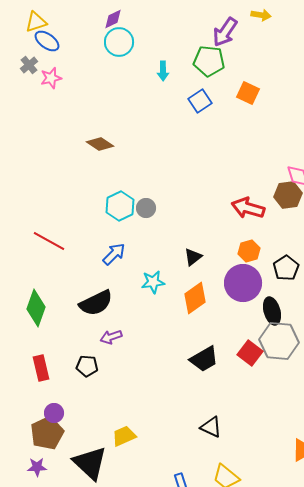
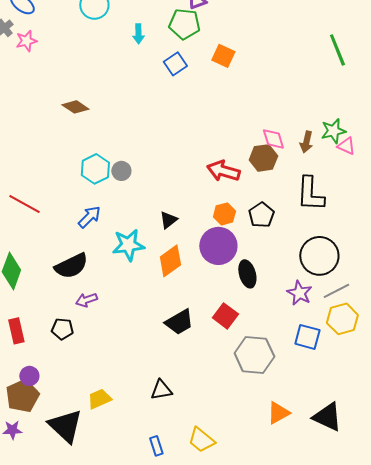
black pentagon: (286, 268) -> (261, 215), moved
cyan star: (153, 282) -> (128, 245), size x1.4
gray hexagon: (279, 341) -> (254, 355), moved
black triangle: (211, 427) -> (161, 390), moved, turned -35

